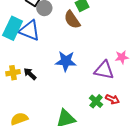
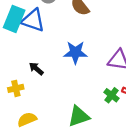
yellow cross: (13, 73) -> (16, 88), moved

